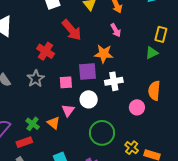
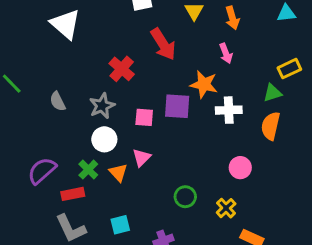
yellow rectangle: (161, 34) -> (289, 69), turned 42
white cross: (114, 81) -> (229, 110), moved
orange semicircle: (154, 91) -> (271, 126), moved
white circle: (89, 99) -> (104, 139), moved
green circle: (102, 133) -> (185, 197), size x0.6
yellow cross: (132, 148) -> (226, 208), moved

